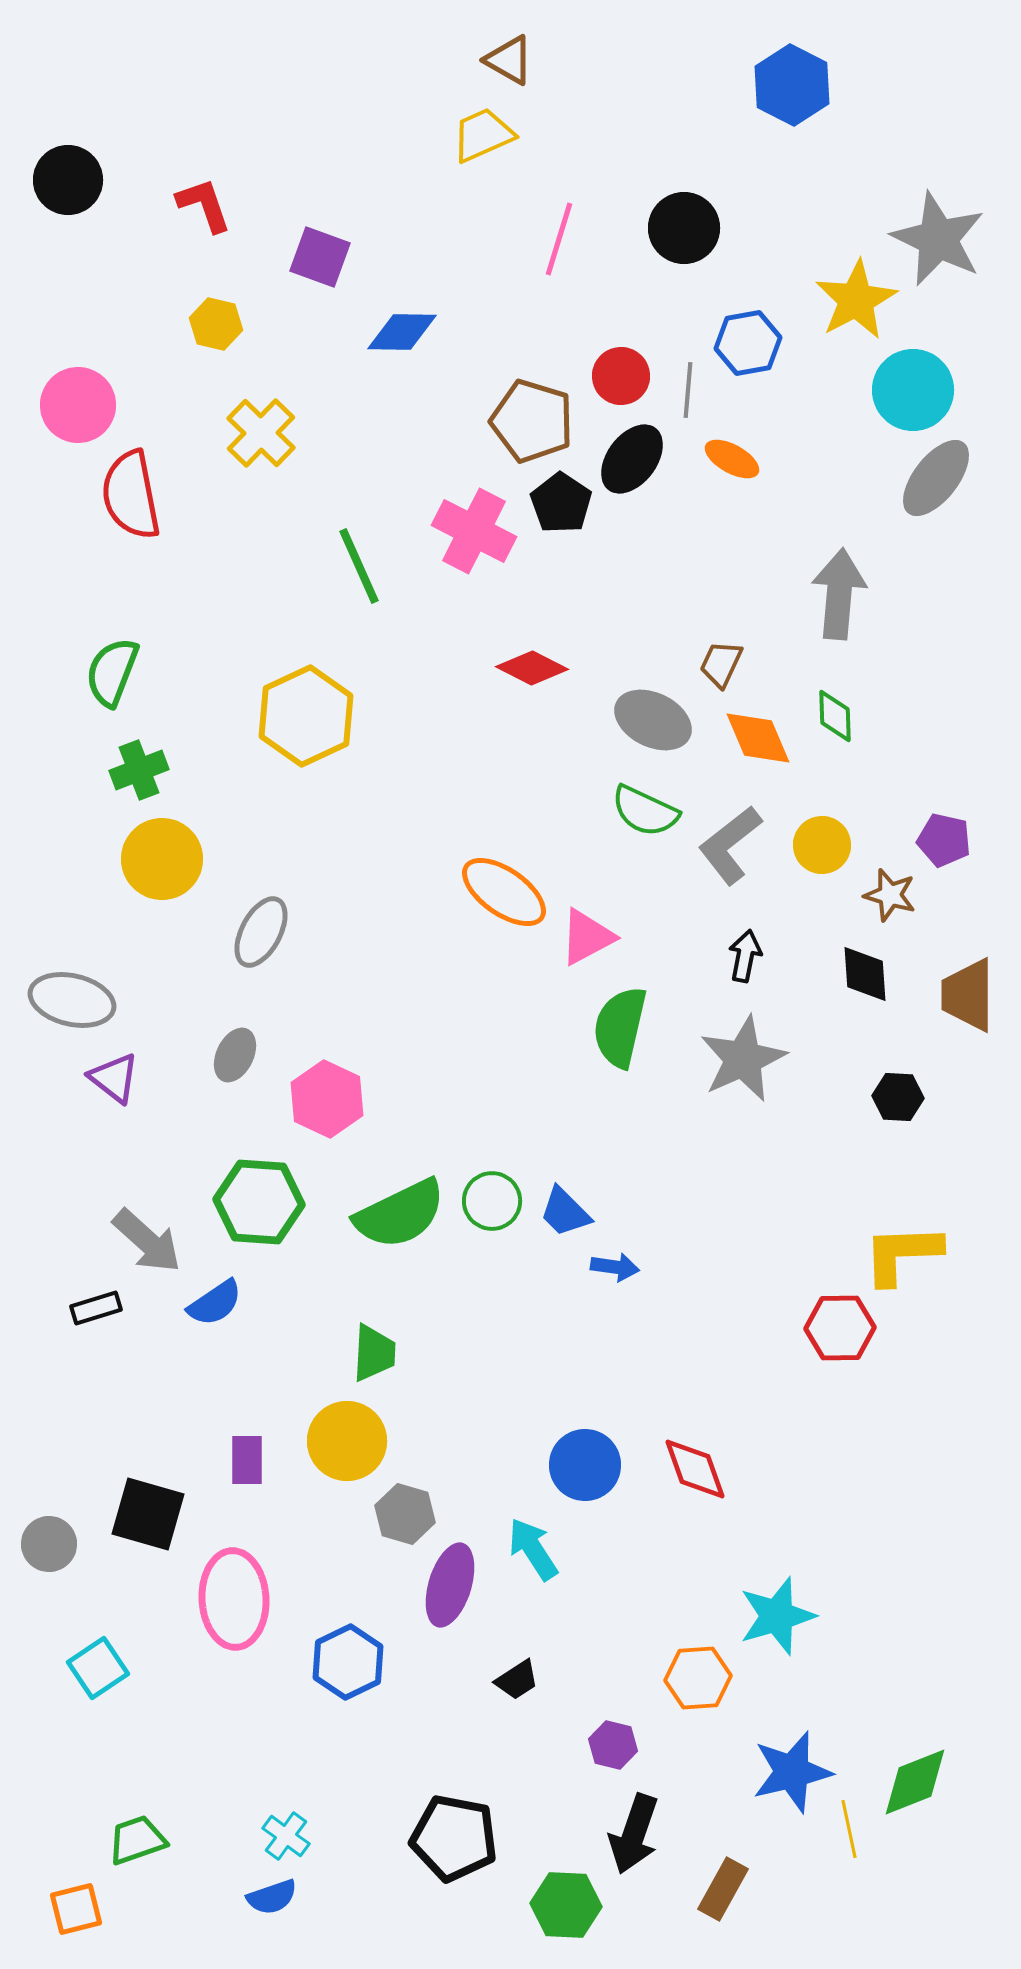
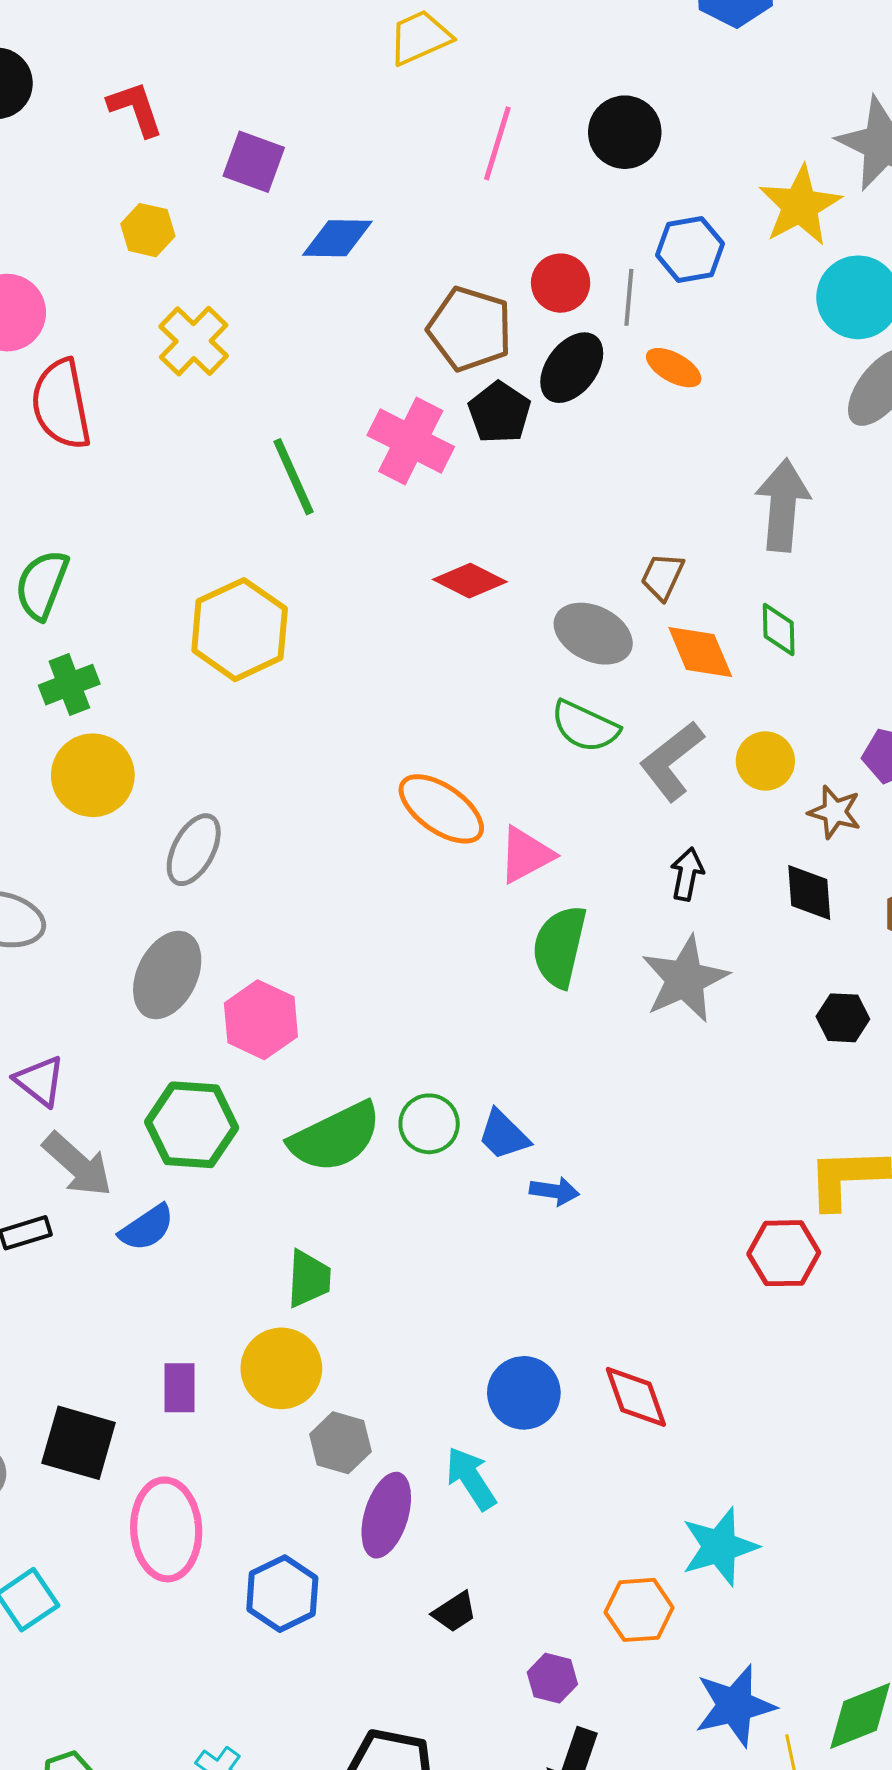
gray ellipse: (235, 1055) -> (167, 975), size x1.6
purple triangle: (114, 1078) -> (40, 1081), moved

